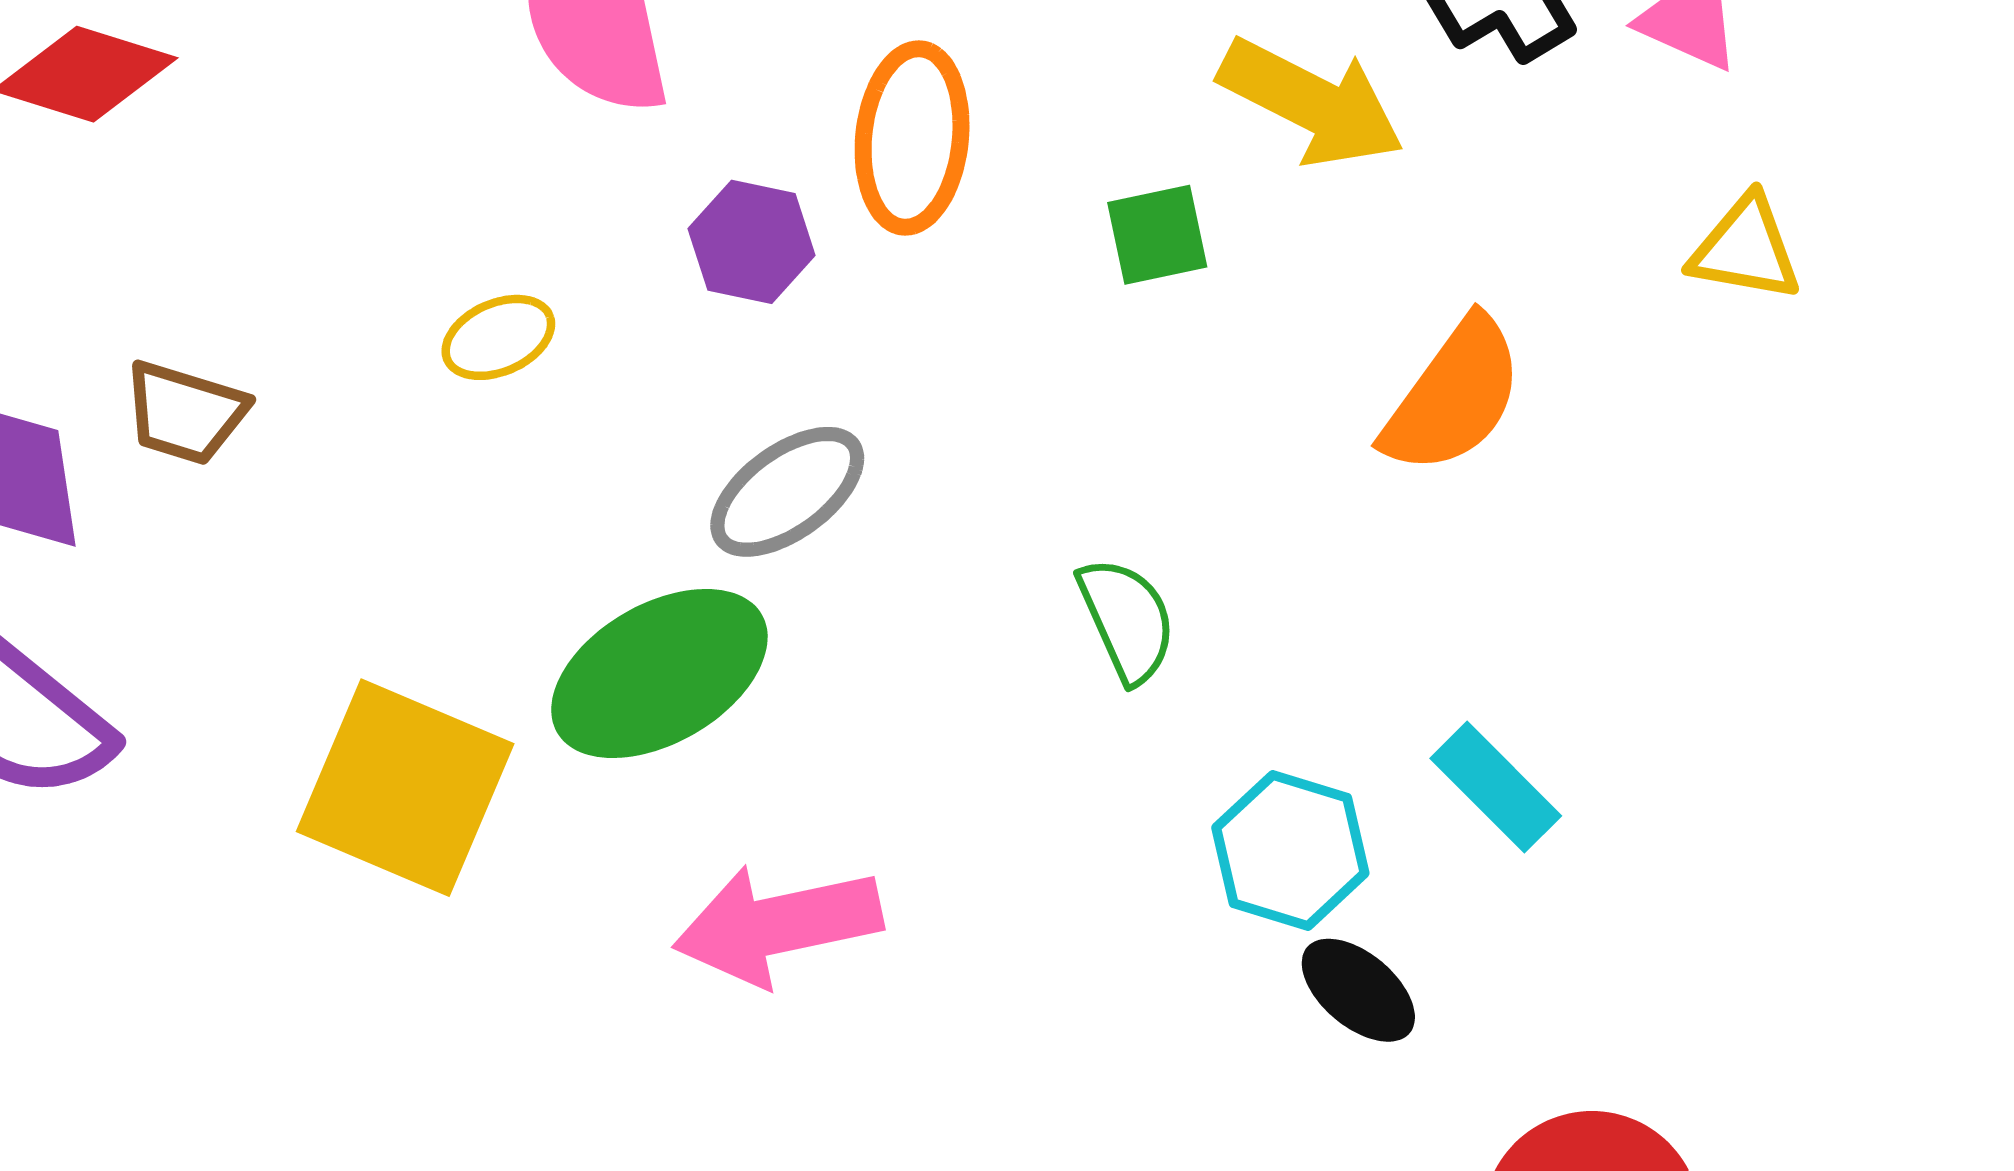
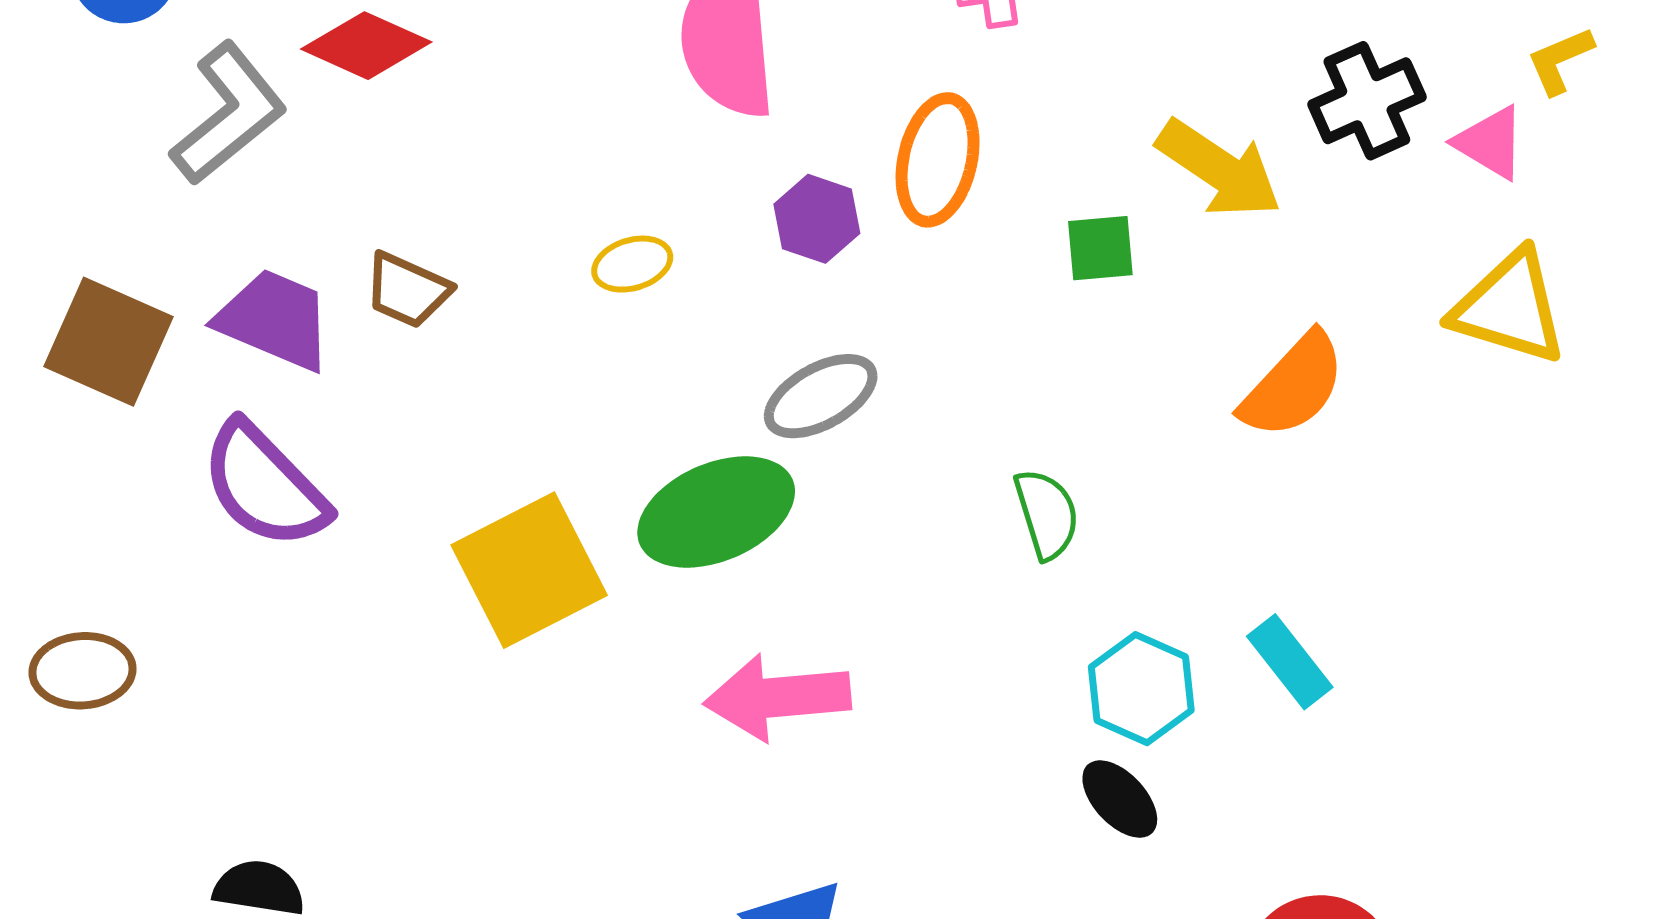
yellow triangle: (1745, 249) -> (1509, 307), size x1.5
yellow square: (405, 788) -> (529, 570), turned 33
black ellipse: (1358, 990) -> (1120, 799), moved

